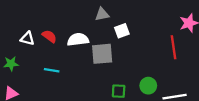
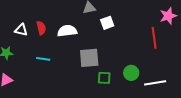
red semicircle: (49, 36) -> (41, 28), turned 40
gray square: (102, 54) -> (89, 58), moved

